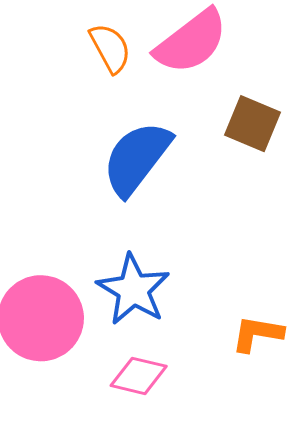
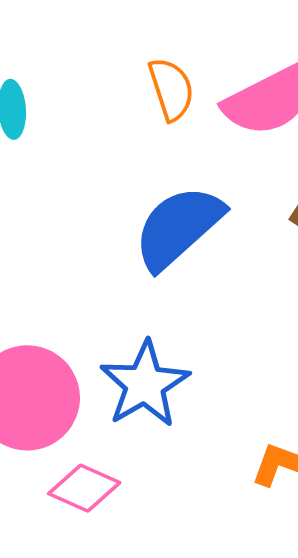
pink diamond: (139, 376) -> (84, 488), moved

